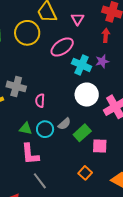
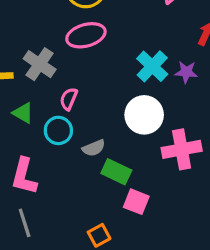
pink ellipse: (62, 47) -> (86, 35), moved
green triangle: (26, 129) -> (23, 113), moved
cyan circle: (45, 129) -> (58, 130), moved
green rectangle: (82, 133) -> (116, 172), turned 48

